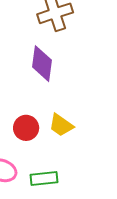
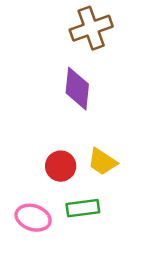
green rectangle: (44, 179) -> (83, 208), moved

